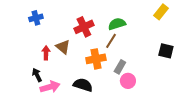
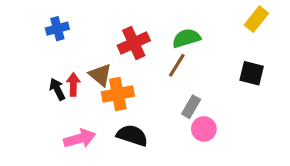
black square: (166, 51) -> (252, 73), moved
orange cross: (96, 59) -> (118, 94), moved
black arrow: (37, 75) -> (57, 89), moved

